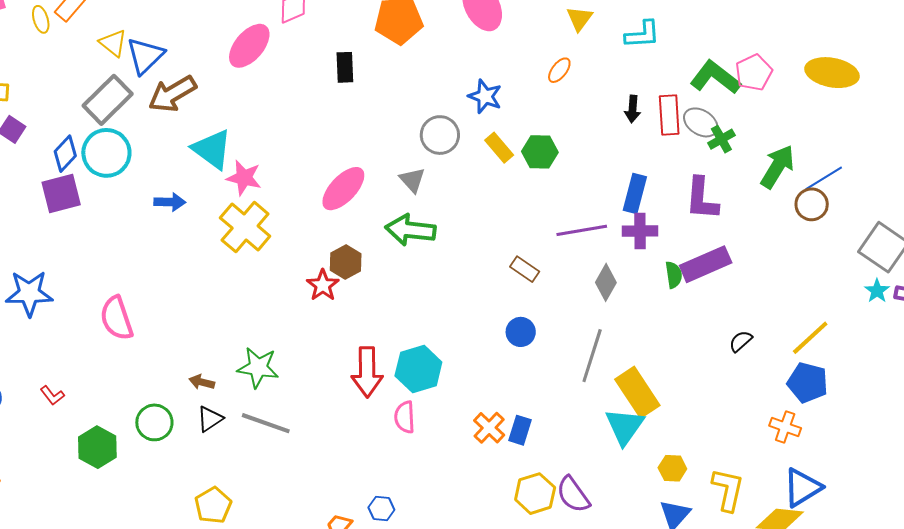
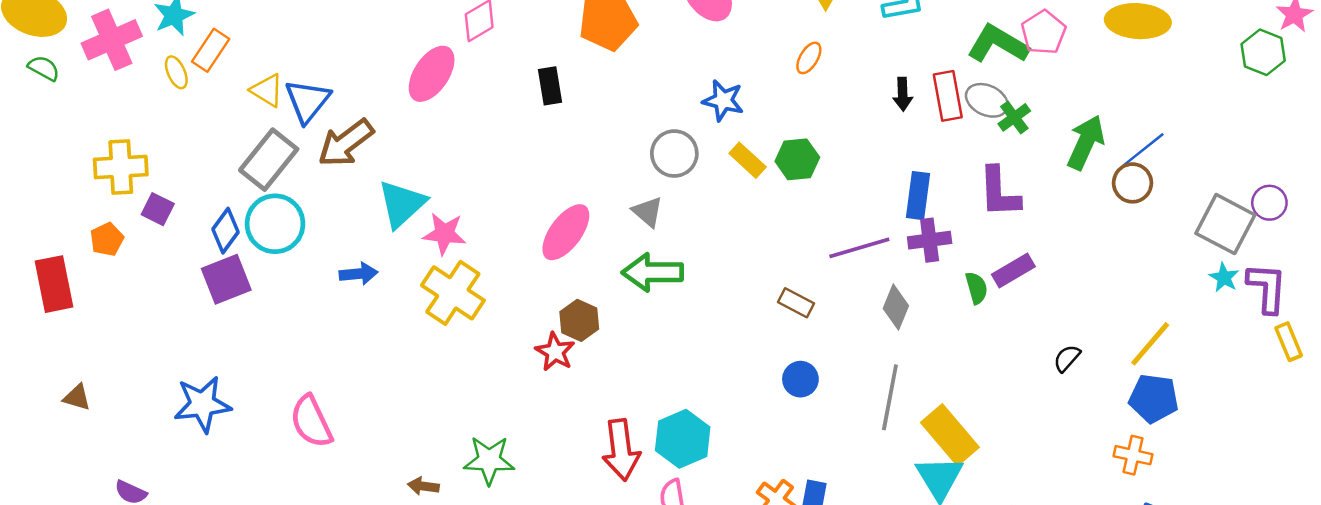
cyan triangle: (212, 149) -> (402, 204), turned 48
purple rectangle: (706, 264) -> (1013, 271), size x0.7

